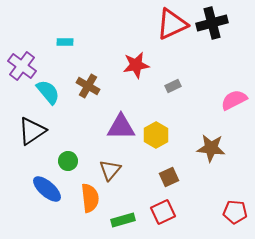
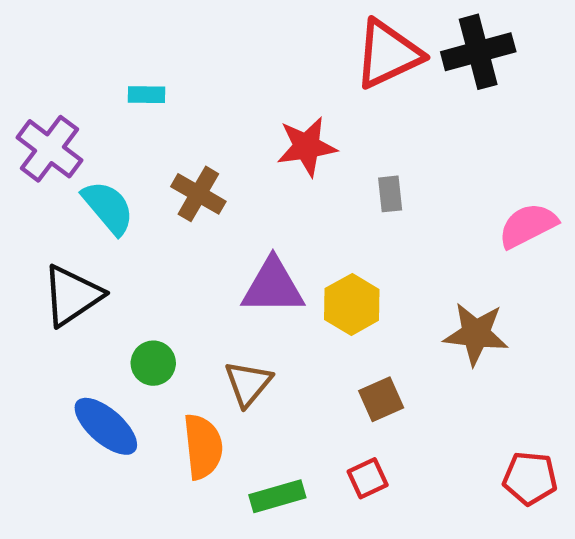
gray rectangle: (173, 86) -> (390, 194), turned -70
red square: (163, 212) -> (368, 478), size x0.7

